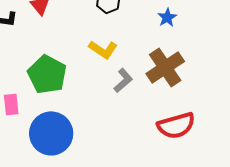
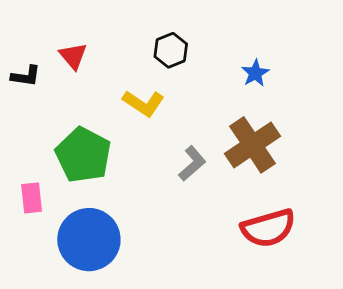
yellow L-shape: (103, 49) -> (143, 103), moved

